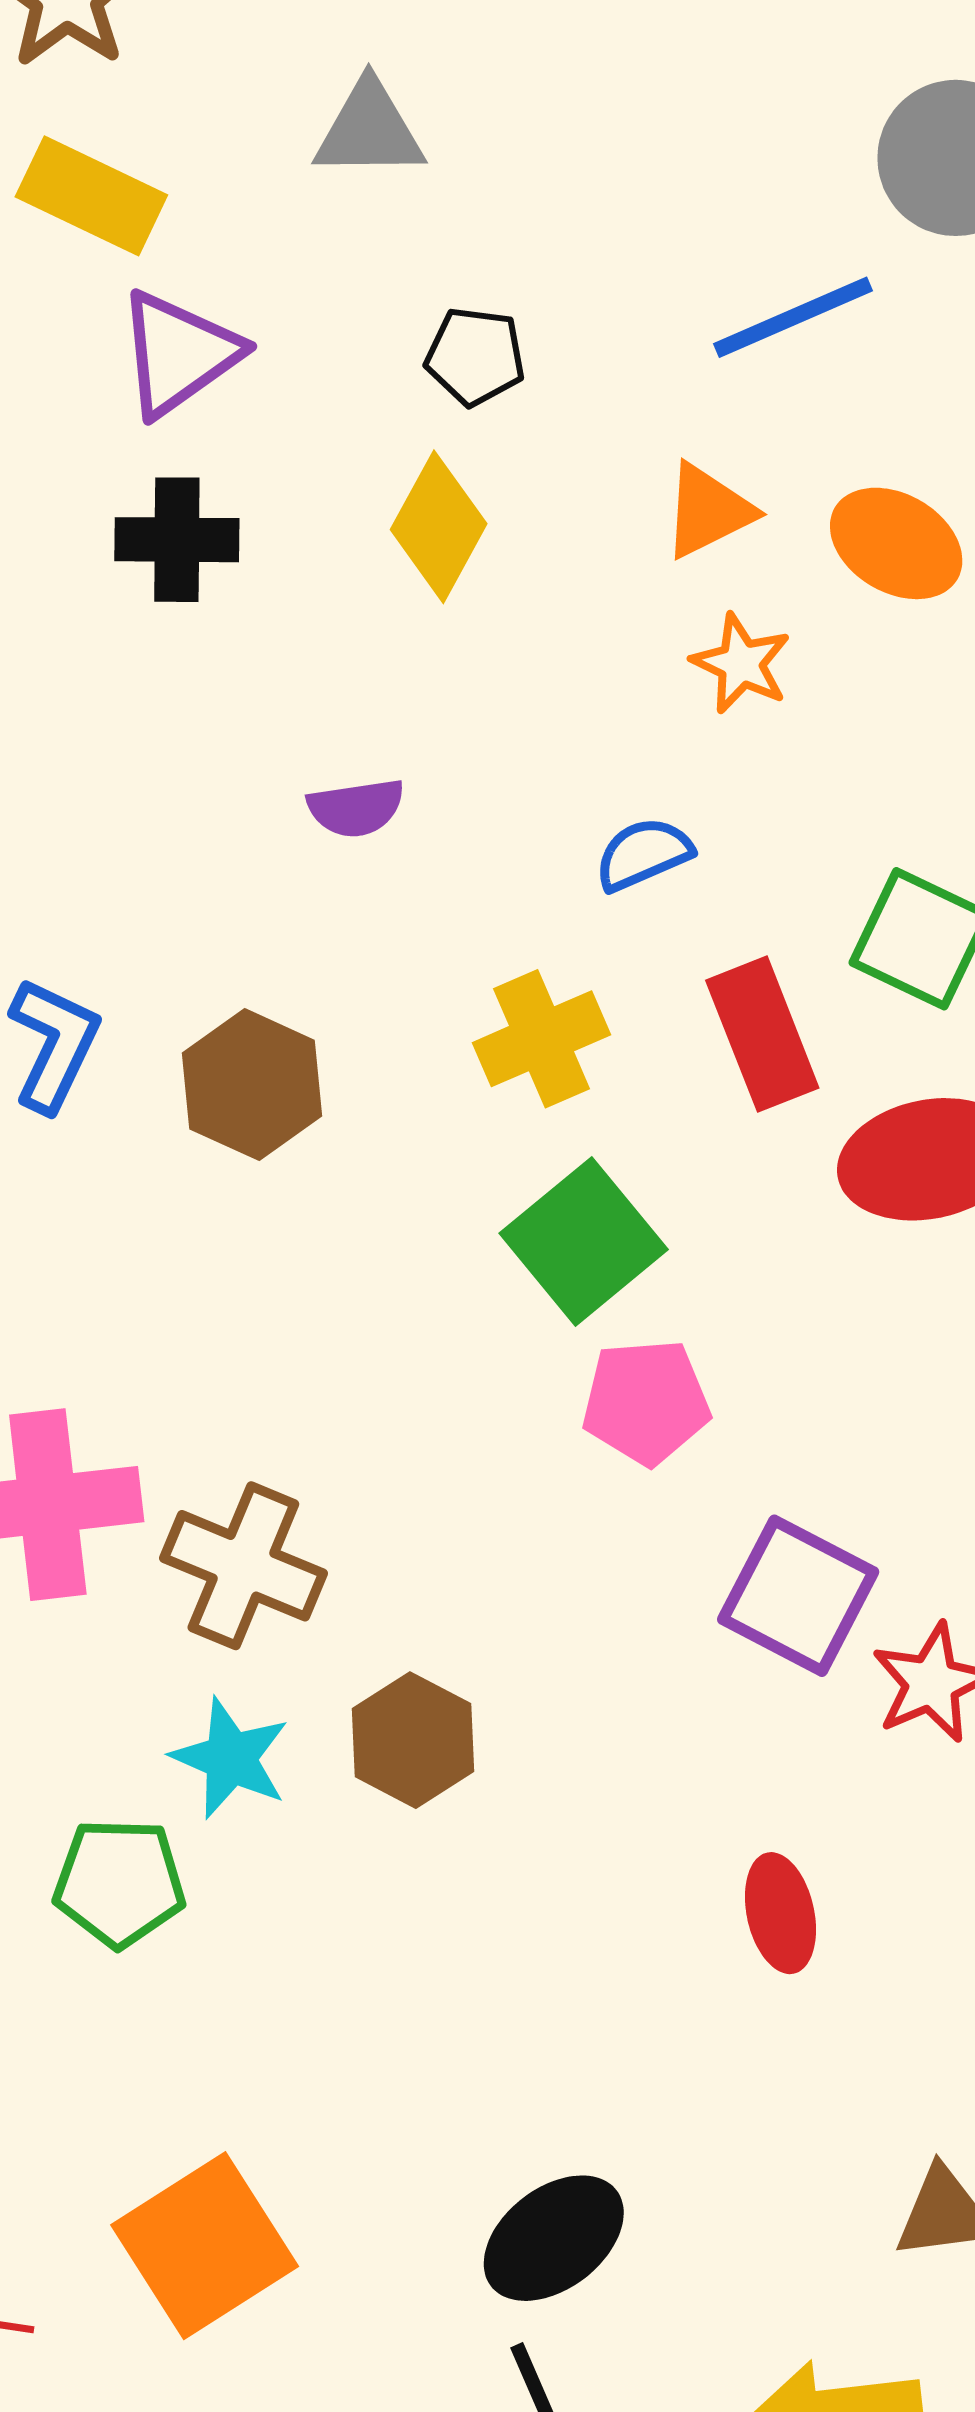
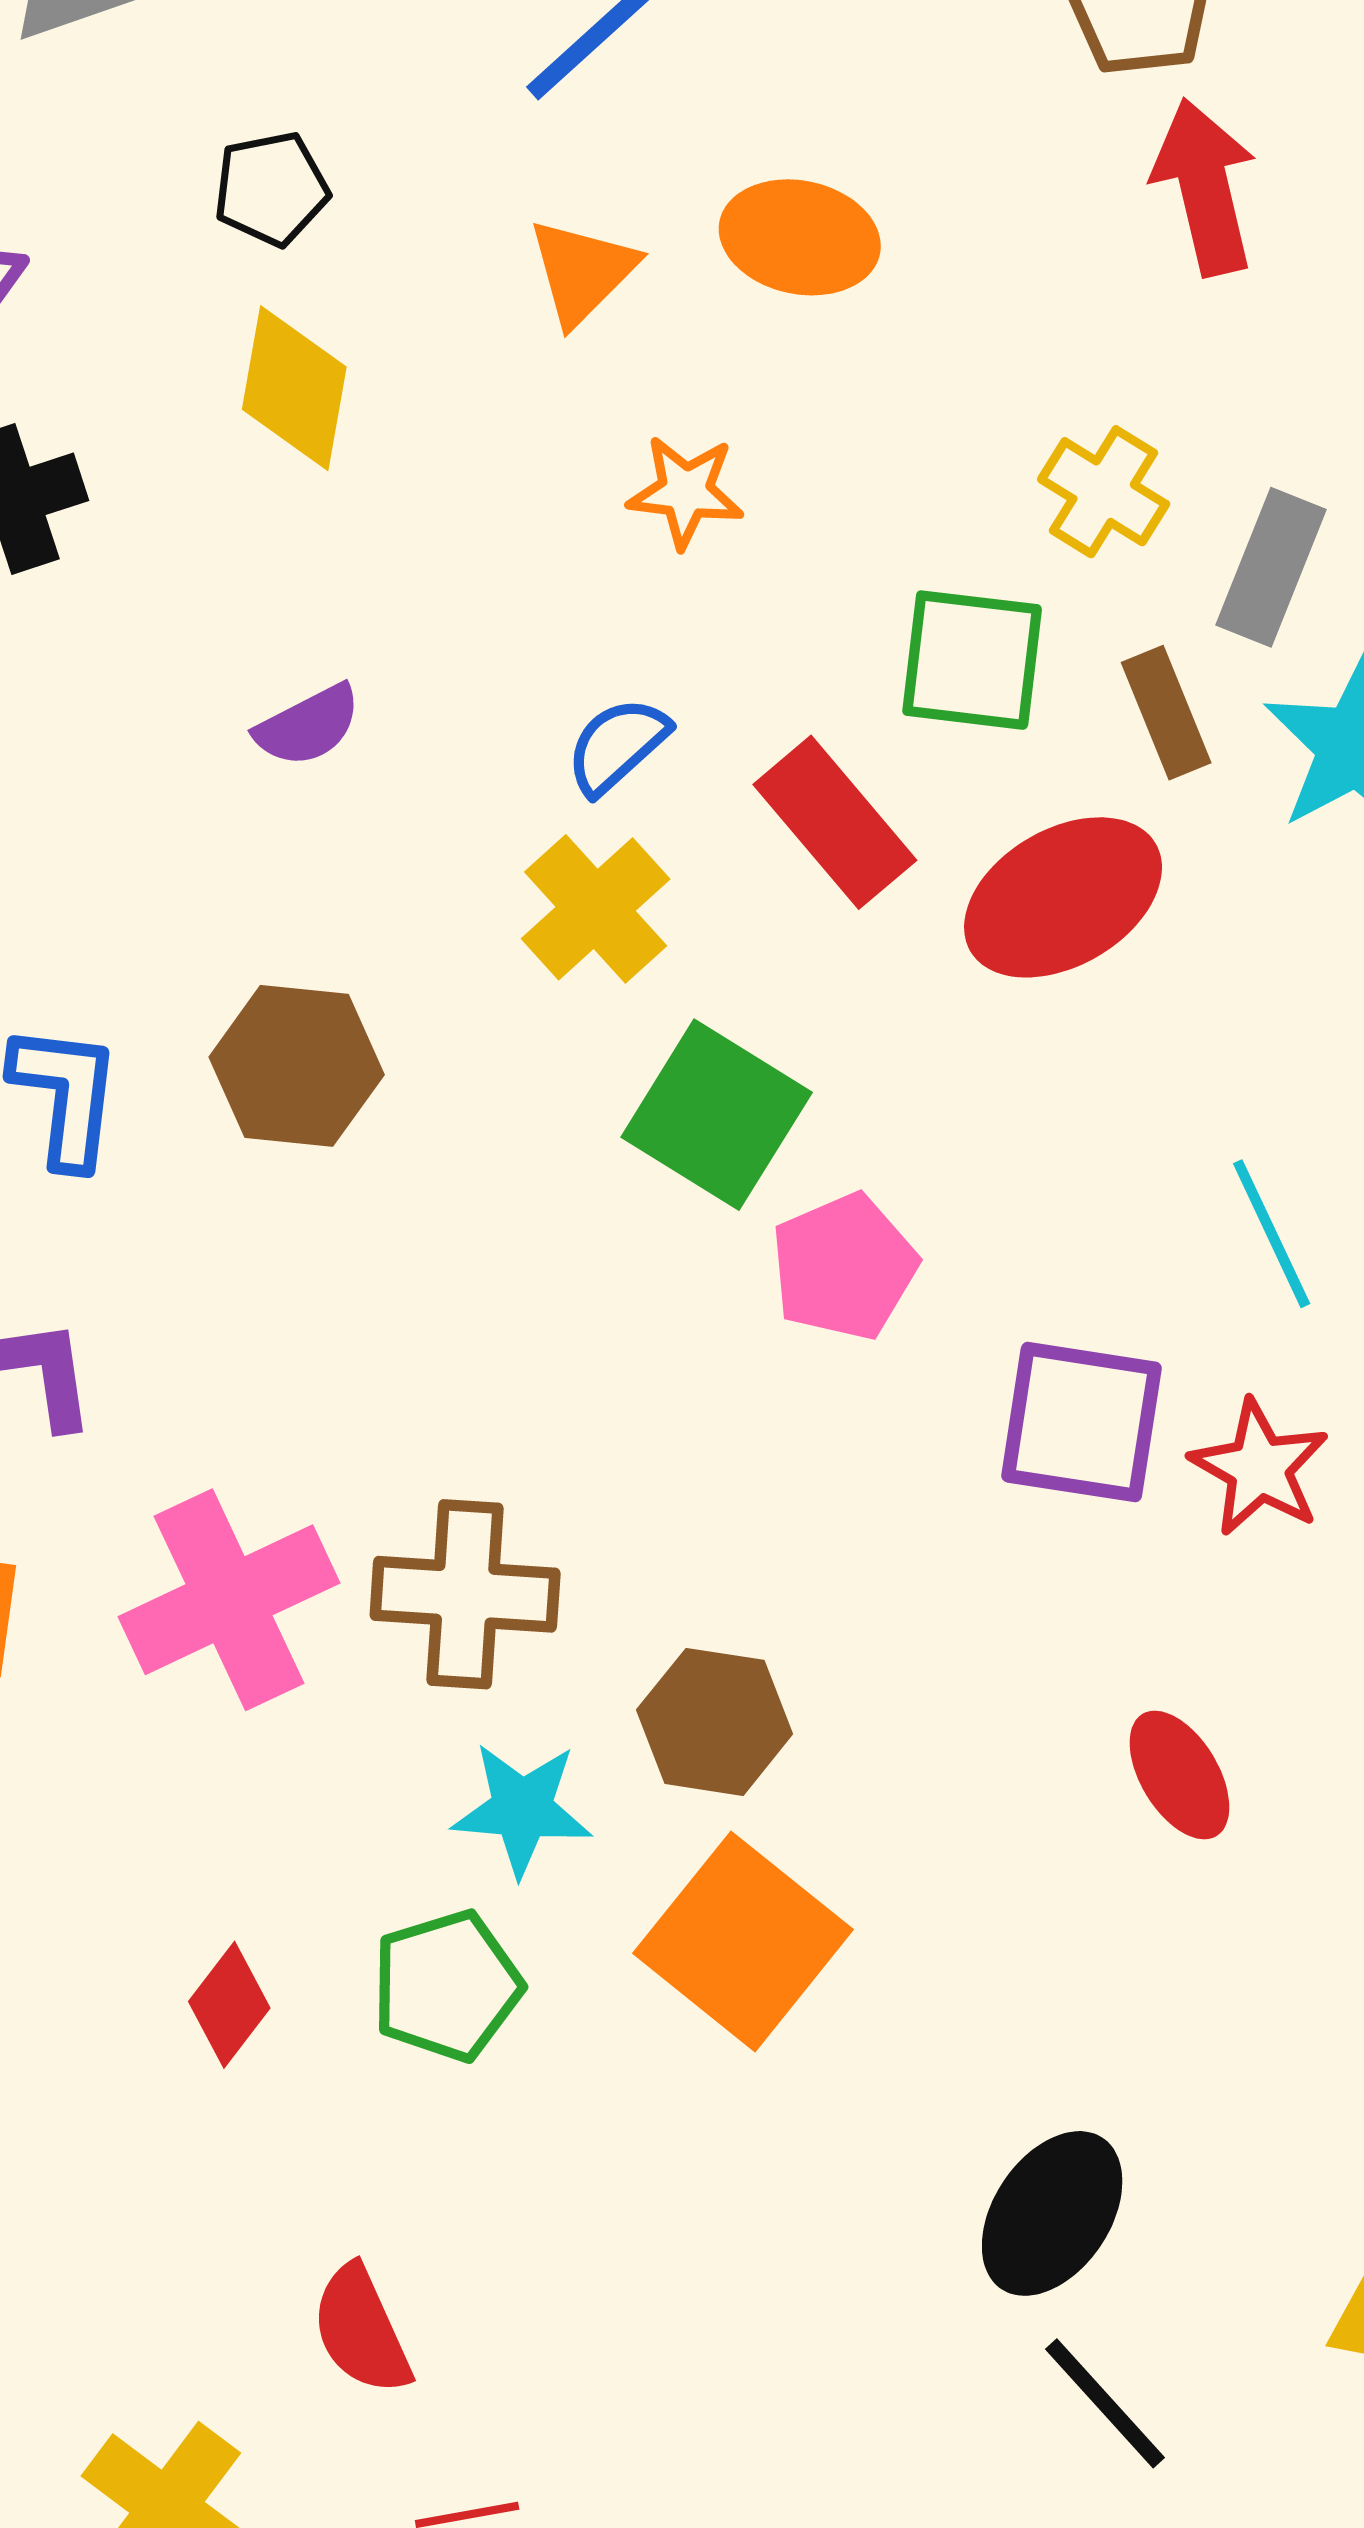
orange star: (741, 664) -> (686, 492), moved
blue semicircle: (643, 854) -> (617, 746), moved
orange square: (205, 2246) -> (743, 1941), moved

